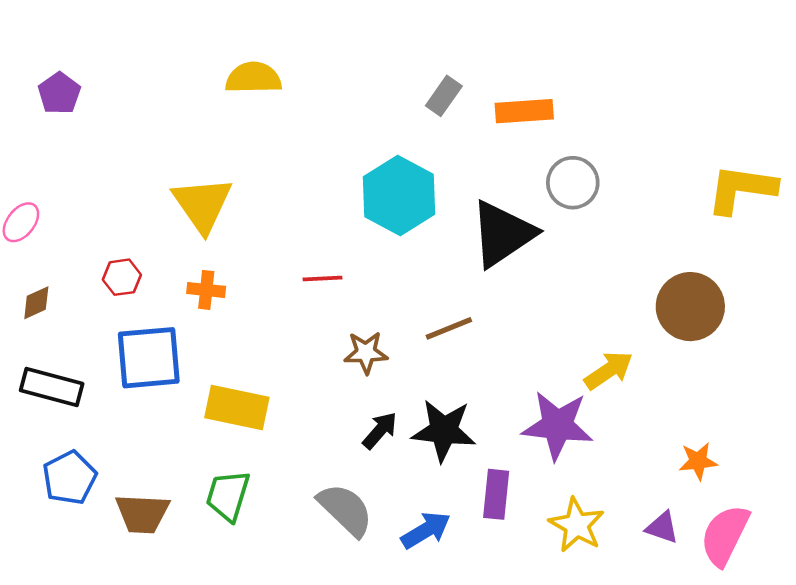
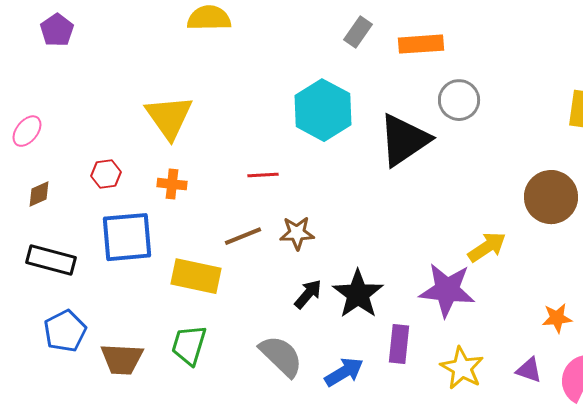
brown line: (449, 328) -> (243, 236), moved
black star: (444, 430) -> (358, 294), turned 30

